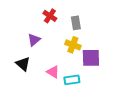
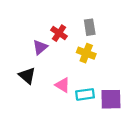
red cross: (50, 16) -> (59, 33), moved
purple square: (91, 58) -> (111, 99), moved

